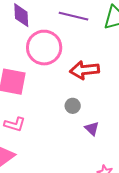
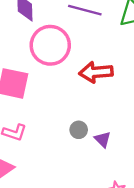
gray circle: (73, 106) -> (79, 130), moved

